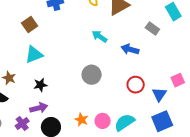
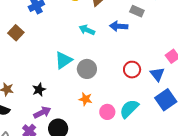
blue arrow: (130, 49) -> (119, 26), moved
cyan triangle: (34, 55) -> (63, 60), moved
orange star: (81, 120) -> (86, 99), moved

